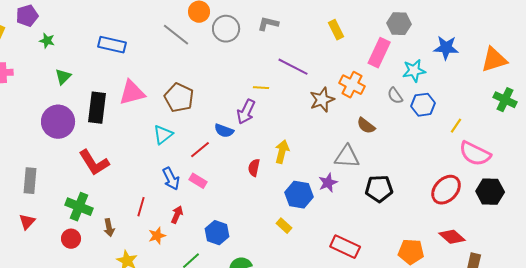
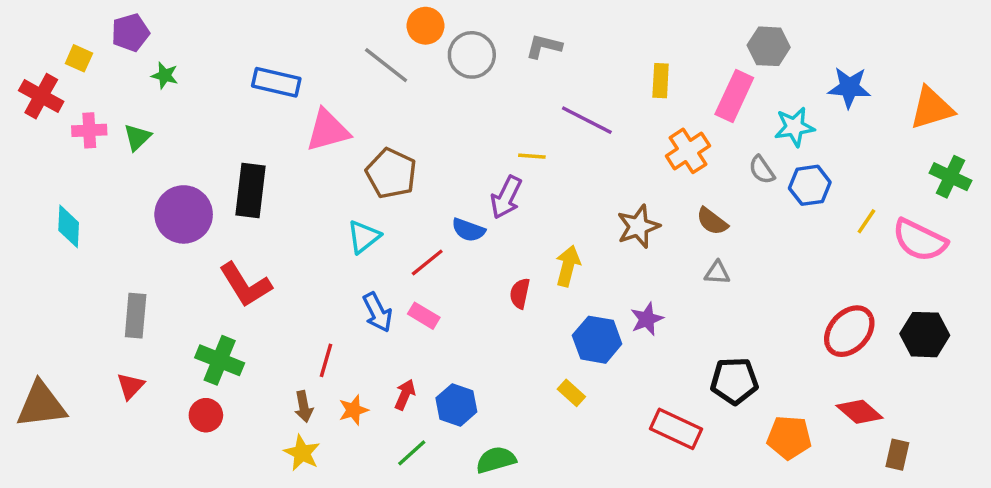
yellow rectangle: (336, 30) -> (661, 81), moved, turned 30
green triangle: (63, 77) -> (137, 137), moved
orange cross: (352, 85) -> (688, 151), turned 30
pink triangle: (132, 93) -> (328, 130), moved
brown star: (322, 100) -> (638, 226), moved
pink semicircle: (475, 154) -> (920, 240), moved
gray triangle: (347, 157) -> (717, 273), moved, size x0.6
black pentagon: (379, 189) -> (734, 381), moved
red arrow: (177, 215) -> (405, 395), moved
brown arrow: (109, 228) -> (304, 407), moved

